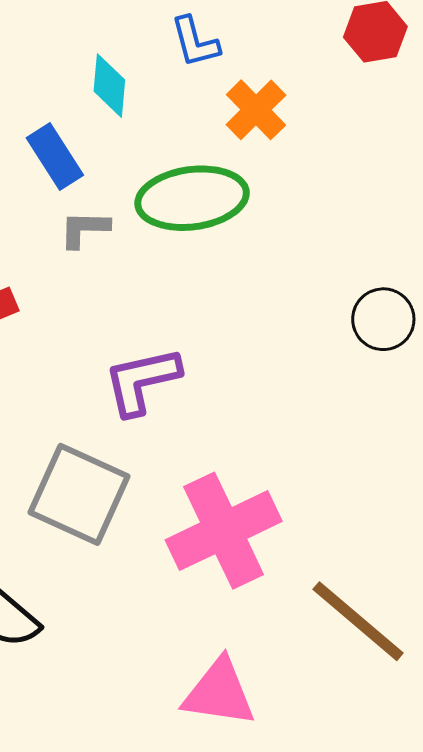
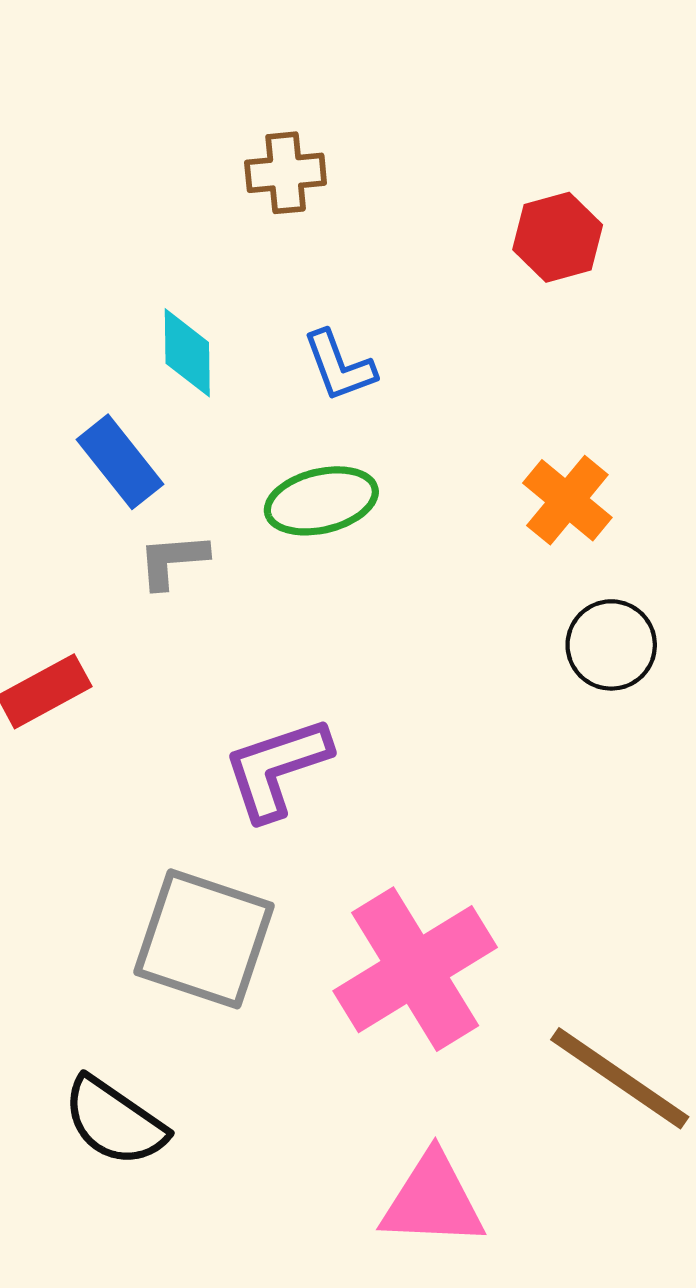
blue L-shape: (195, 42) -> (339, 366), moved
orange cross: (256, 110) -> (567, 500), moved
green ellipse: (192, 198) -> (321, 501), size x0.7

